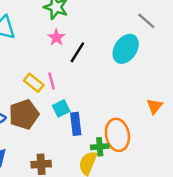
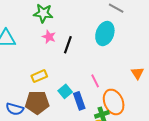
pink line: (52, 81) -> (95, 81), moved
yellow rectangle: (34, 83) -> (39, 76), turned -49
brown pentagon: (24, 114) -> (37, 102), turned 30

